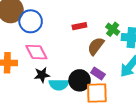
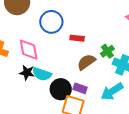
blue circle: (31, 21) -> (51, 22), moved
purple rectangle: (98, 73) -> (80, 88), turned -32
cyan semicircle: (59, 85) -> (42, 74), moved

